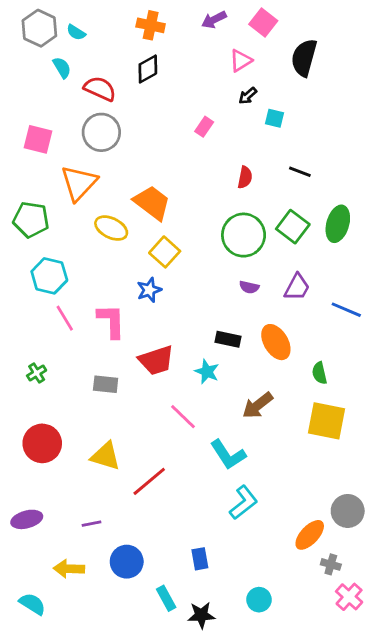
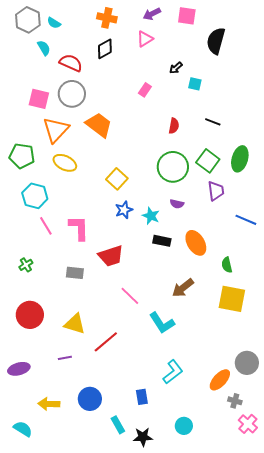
pink square: (263, 23) -> (187, 16), turned -30
pink triangle: (241, 61) -> (145, 39), moved
pink square: (38, 139) -> (39, 99), moved
orange trapezoid: (152, 203) -> (99, 125), moved
yellow ellipse: (111, 228) -> (65, 163), moved
purple trapezoid: (297, 287) -> (216, 191), moved, turned -35
blue star: (149, 290) -> (124, 210), moved
cyan star: (207, 372) -> (151, 216), moved
cyan L-shape: (244, 503) -> (173, 372), moved
purple line: (91, 524) -> (65, 358), moved

